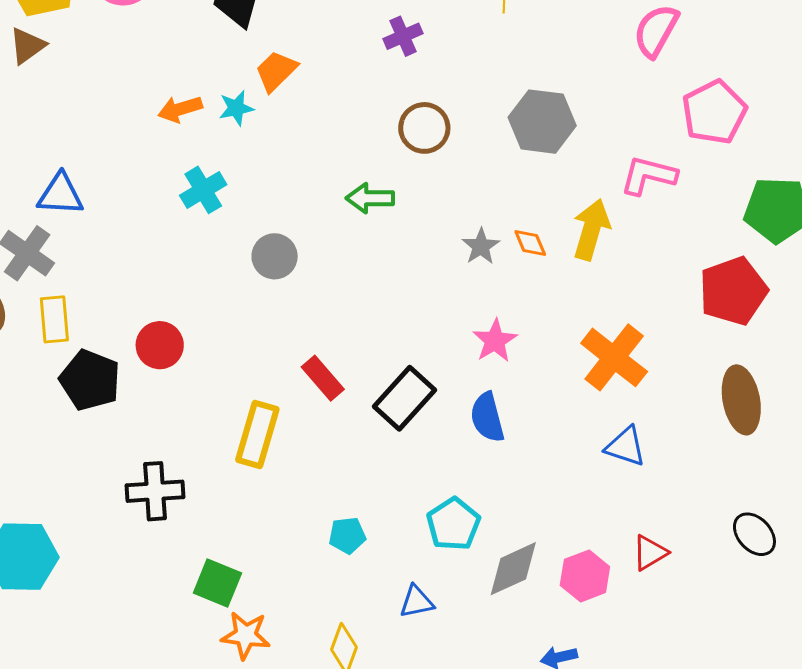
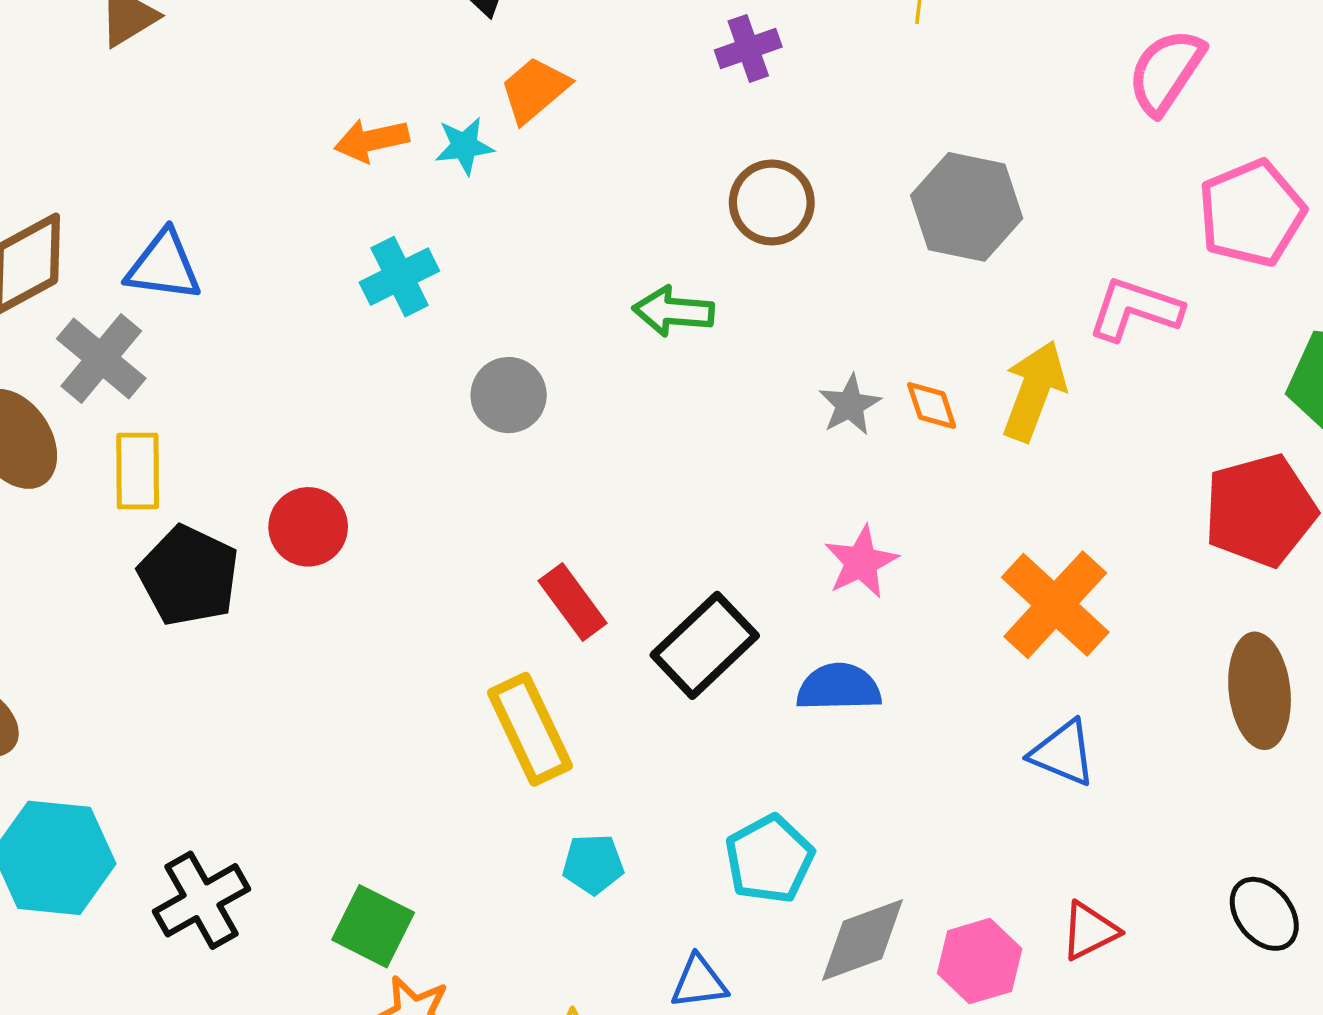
blue semicircle: (487, 417) -> (839, 687), turned 99
yellow rectangle: (257, 435) -> (530, 729), moved, turned -46
black cross: (155, 491) -> (202, 900), moved, turned -30

